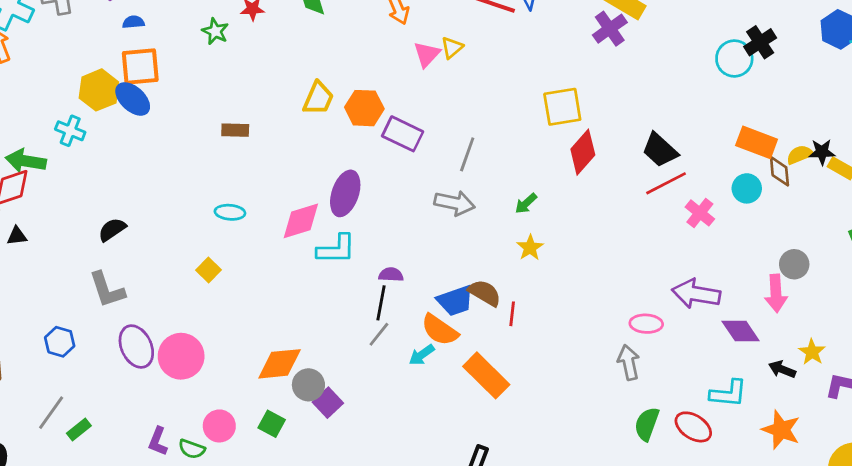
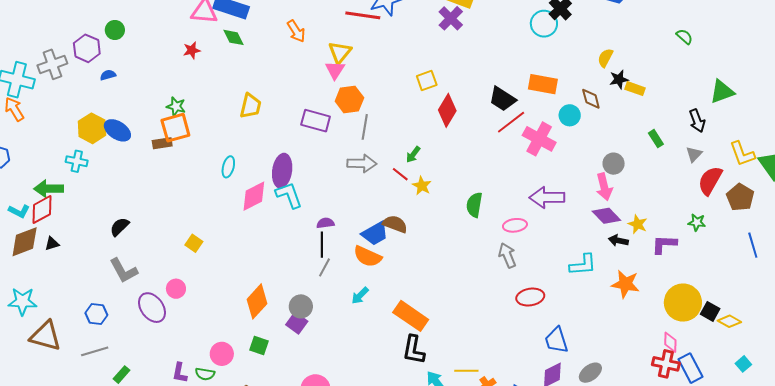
green star: (215, 31) -> (176, 106), moved
yellow triangle: (452, 48) -> (340, 52), size x1.4
pink triangle: (427, 54) -> (335, 70), moved
orange square: (140, 66) -> (175, 128), moved
yellow square: (562, 107) -> (427, 80), size x0.7
orange hexagon: (364, 108) -> (349, 100), moved
brown rectangle: (235, 130) -> (162, 143), moved
orange rectangle: (757, 142) -> (543, 84), moved
yellow semicircle: (800, 155) -> (605, 58), moved, turned -30
cyan ellipse: (230, 212) -> (228, 167), moved, turned -70
pink cross: (700, 213) -> (539, 139), size x1.5
cyan L-shape: (336, 249) -> (289, 195), moved, turned -100
red line: (512, 314) -> (400, 174), moved, turned -48
purple diamond: (741, 331) -> (606, 216), moved
cyan arrow: (422, 355) -> (360, 296), moved
pink circle: (181, 356) -> (176, 289), moved, size x0.6
orange diamond: (280, 364) -> (257, 301), turned -32
orange rectangle: (486, 375) -> (411, 316), moved
gray circle: (308, 385) -> (301, 306), moved
gray line: (51, 413) -> (95, 351), moved, turned 48
green semicircle: (647, 424) -> (474, 205), moved
red ellipse: (693, 427) -> (530, 297), moved, turned -32

